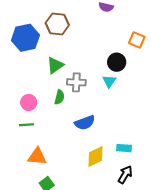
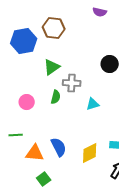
cyan triangle: (109, 81) -> (93, 104), moved, turned 40
blue semicircle: (85, 123) -> (59, 147), moved, turned -96
green line: (27, 125) -> (16, 135), moved

